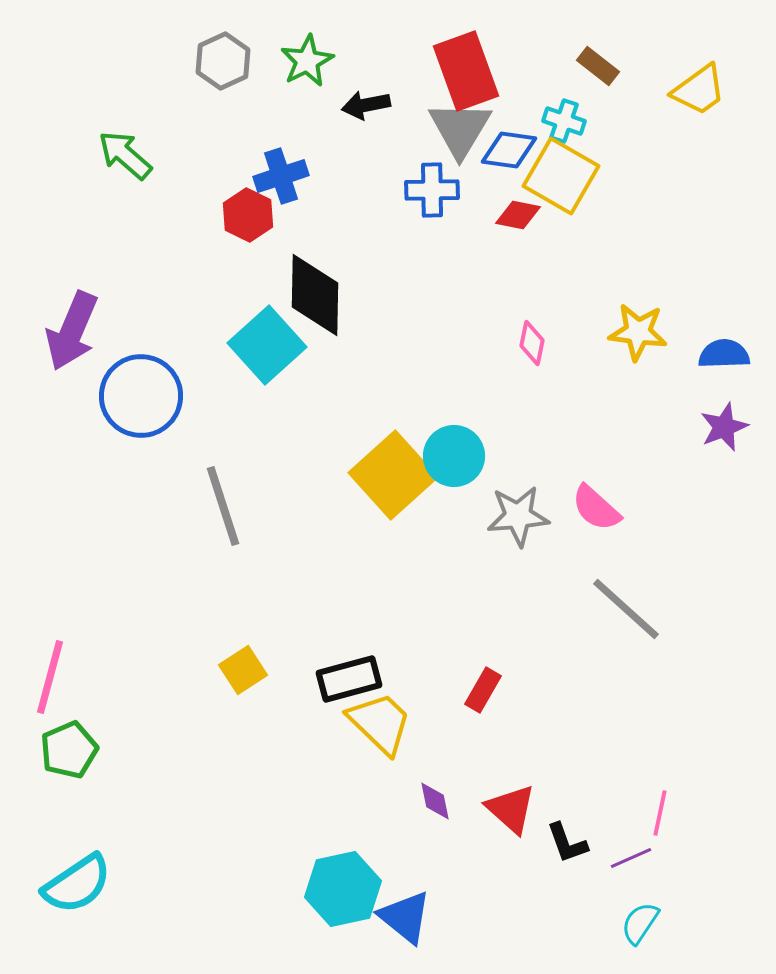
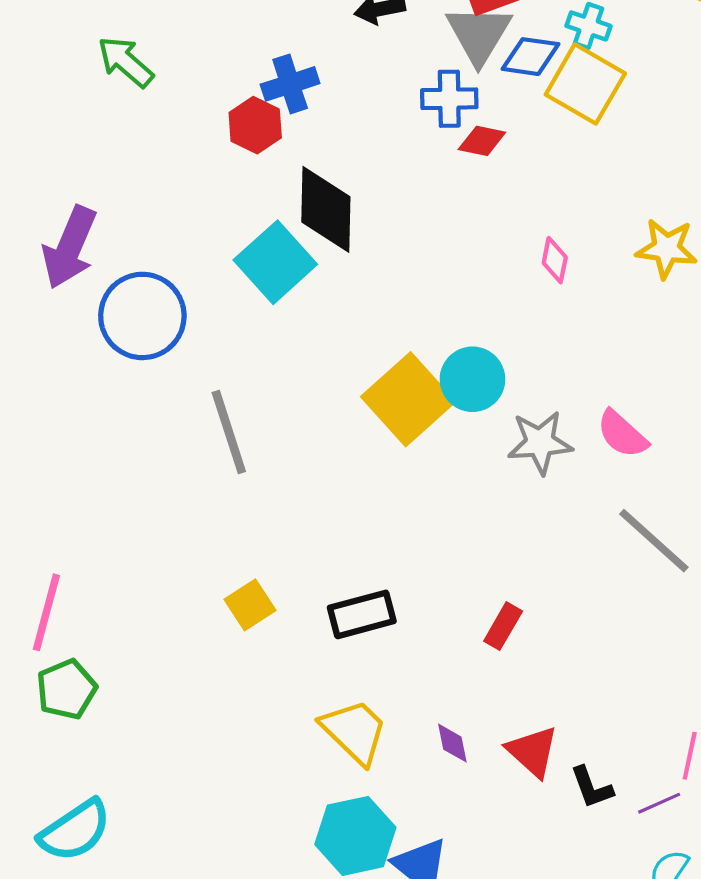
red diamond: (518, 215) -> (482, 141), moved
yellow trapezoid: (380, 723) -> (354, 731), moved

